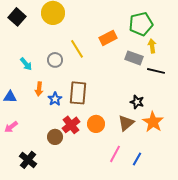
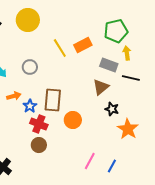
yellow line: (77, 49) -> (60, 48), moved
orange arrow: (39, 89) -> (14, 96), turned -112
brown triangle: (126, 123) -> (101, 87), moved
orange circle: (96, 124) -> (73, 120), moved
red cross: (71, 125) -> (39, 124), moved, turned -30
brown circle: (55, 137) -> (39, 145), moved

